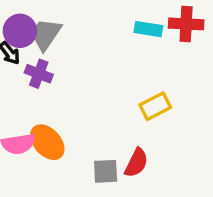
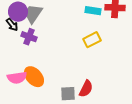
yellow rectangle: (155, 106) -> (92, 40), moved

